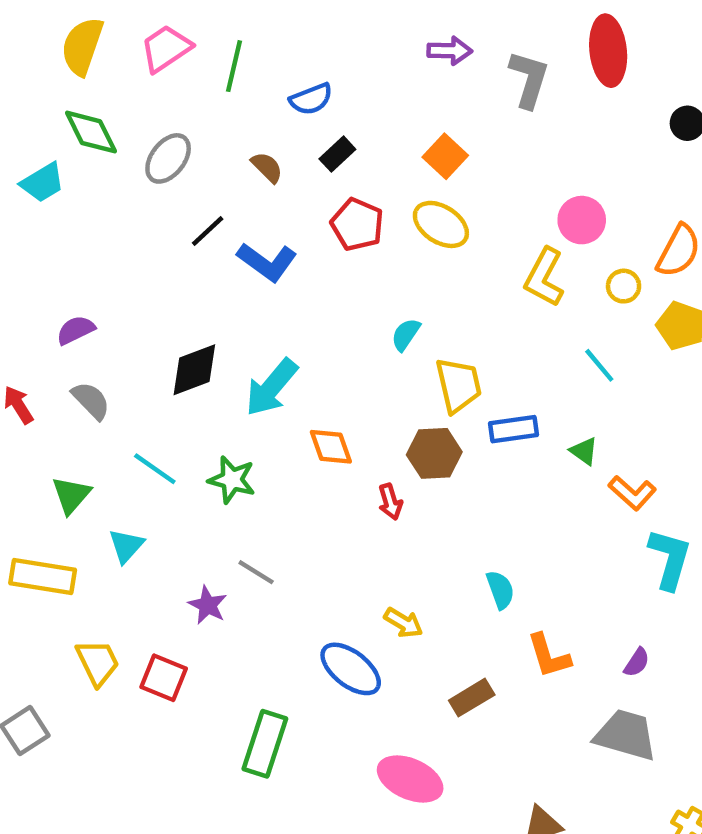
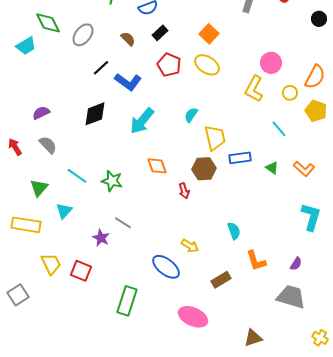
black diamond: (194, 370) -> (95, 114), moved
cyan arrow: (271, 387) -> (142, 121), moved
orange L-shape: (632, 493) -> (304, 169), moved

